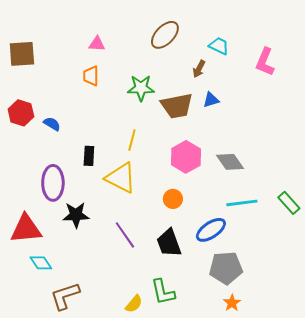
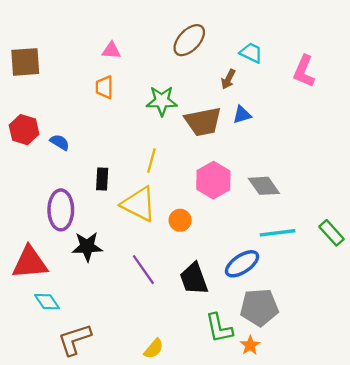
orange circle: (173, 199) -> (180, 220), moved
green L-shape: (163, 292) -> (219, 328), moved
orange star: (232, 303) -> (250, 345), moved

